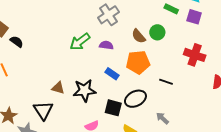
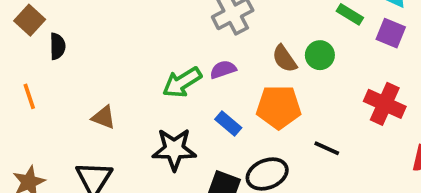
black semicircle: (17, 42) -> (57, 46), turned 48
green arrow: (80, 42) -> (182, 82), moved
purple semicircle: (106, 45) -> (223, 70), turned -32
brown triangle: (58, 88) -> (104, 117), moved

